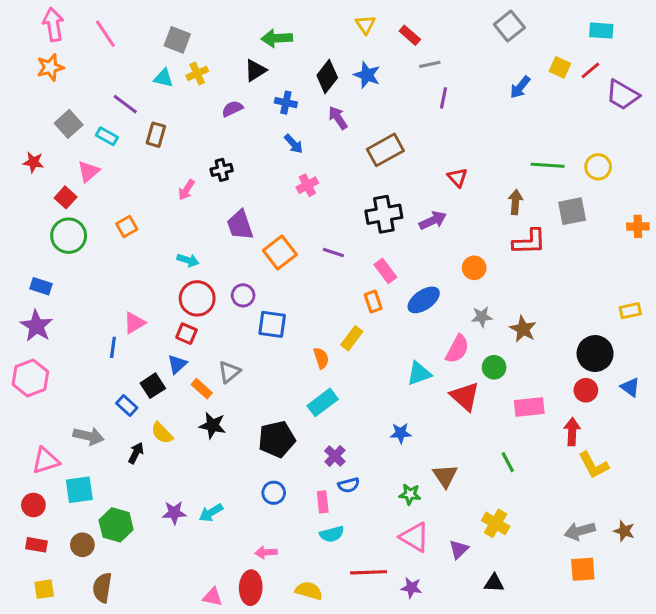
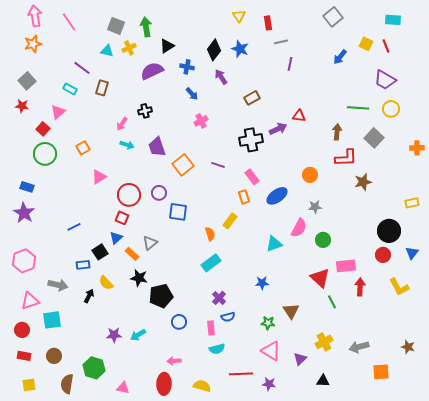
red rectangle: (410, 35) -> (268, 23), turned 40
green arrow: (277, 38) -> (146, 27), moved, turned 84
red line: (590, 70) -> (386, 46), turned -72
purple trapezoid: (623, 95) -> (385, 80), moved
purple semicircle: (232, 109) -> (152, 71), size x1.6
gray square: (69, 124) -> (27, 81), moved
brown rectangle: (385, 150) -> (252, 98), size x0.7
red triangle: (457, 178) -> (299, 116), turned -40
gray square: (572, 211) -> (374, 138), turned -36
purple arrow: (433, 220) -> (278, 129), moved
cyan arrow: (188, 260) -> (127, 145), moved
pink triangle: (134, 323) -> (99, 177), moved
brown star: (523, 329) -> (363, 182), moved, turned 30
blue line: (113, 347) -> (74, 227), turned 56
pink hexagon: (30, 378) -> (24, 261), moved
blue triangle: (630, 387) -> (412, 253), turned 32
red triangle: (465, 396) -> (320, 278), moved
blue rectangle: (127, 406) -> (83, 265), turned -48
red arrow: (572, 432) -> (360, 287), moved
black pentagon: (277, 439) -> (161, 296), moved
yellow L-shape: (594, 465) -> (399, 287), moved
yellow cross: (496, 523) -> (324, 342), turned 30
green hexagon: (116, 525) -> (94, 368), moved
gray arrow: (580, 531) -> (359, 347), moved
pink triangle: (212, 597) -> (123, 388), moved

